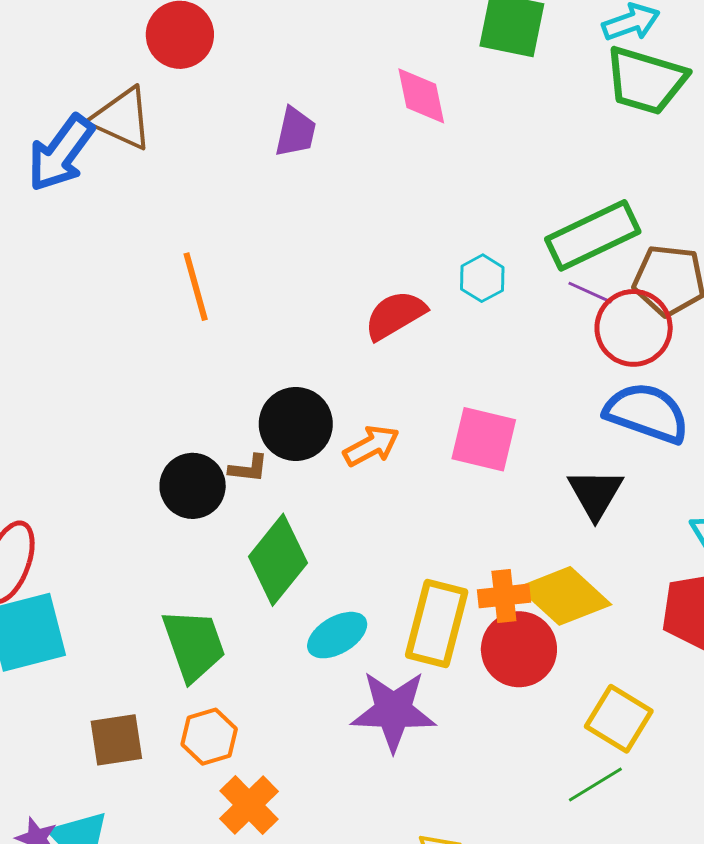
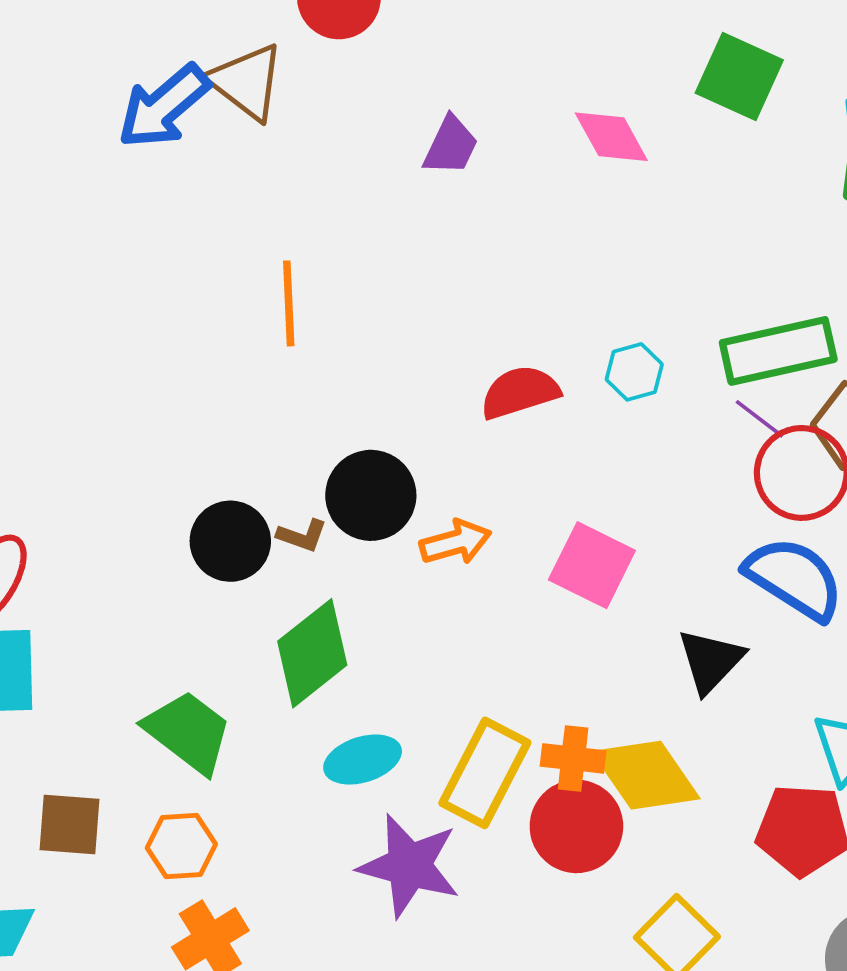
pink diamond: (421, 96) -> (611, 137), turned -30
green trapezoid: (194, 645) -> (188, 732), turned -46

